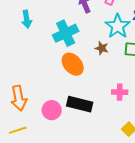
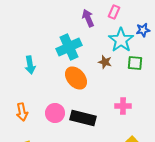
cyan arrow: (27, 19) -> (30, 65), moved
orange arrow: (19, 98) -> (22, 112), size x0.7
pink circle: (52, 110) -> (55, 113), moved

